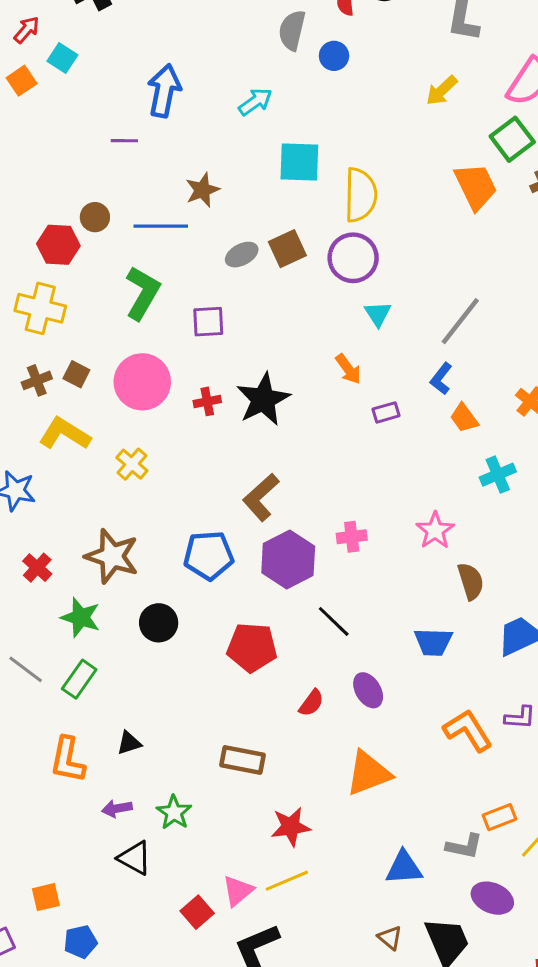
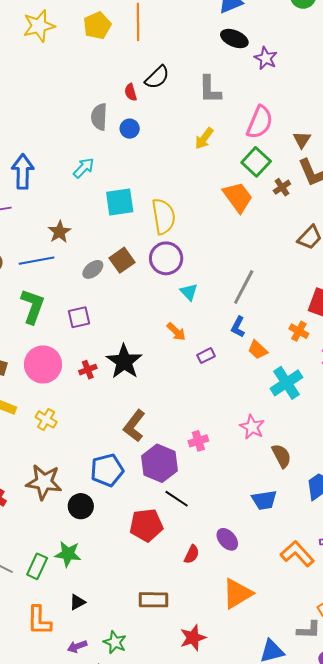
cyan cross: (498, 475) -> (286, 383), size x1.4
green star: (81, 617) -> (68, 554), moved
black line: (334, 621) -> (177, 499), moved
black circle: (159, 623) -> (81, 506), moved

